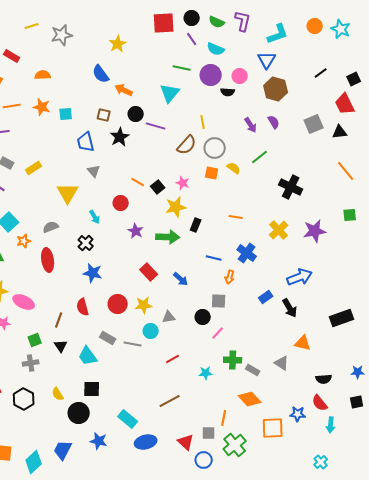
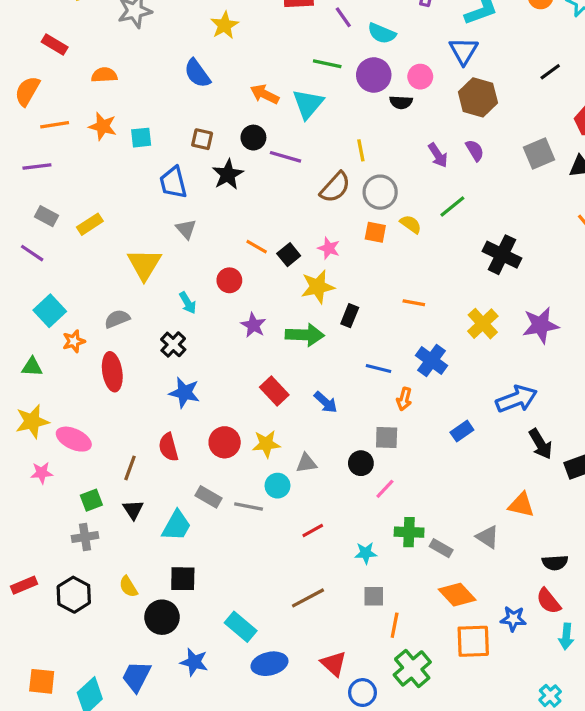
orange arrow: (124, 90) -> (265, 94), moved
black arrow: (290, 308) -> (541, 444), moved
cyan trapezoid: (88, 356) -> (176, 526), turned -115
orange diamond: (250, 399) -> (457, 595), moved
gray square: (209, 433) -> (374, 596), moved

